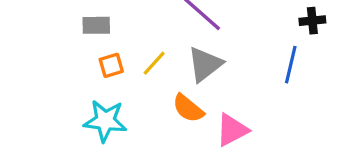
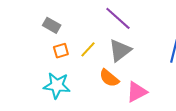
gray rectangle: (96, 25) -> (52, 25), turned 30

